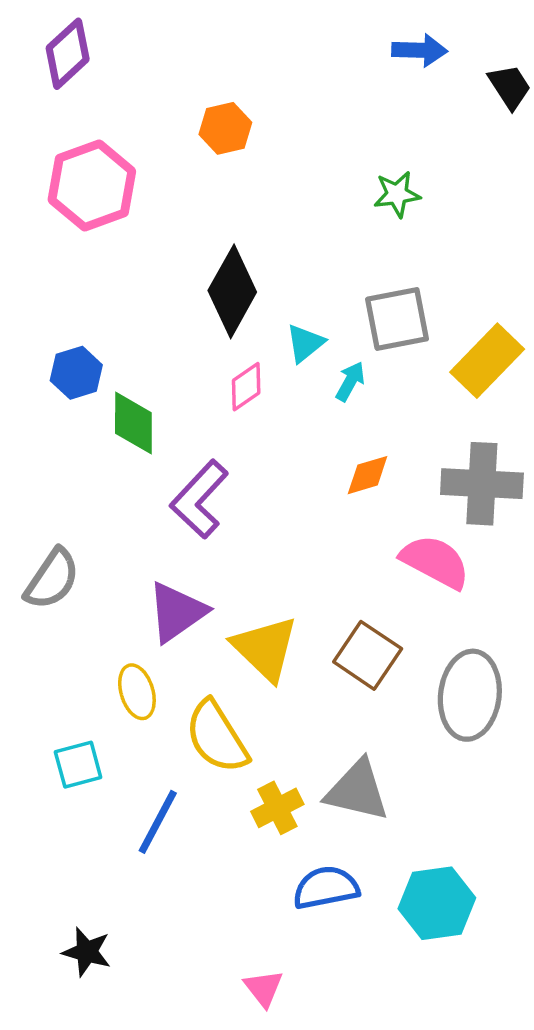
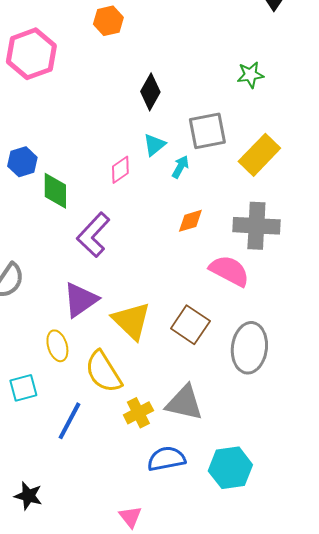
green star: (397, 194) -> (250, 75), moved
black diamond: (232, 291) -> (150, 92), moved, size x0.7

